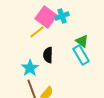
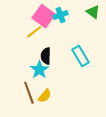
green triangle: (82, 41) -> (93, 12), moved
cyan star: (30, 68) -> (39, 70), moved

